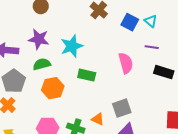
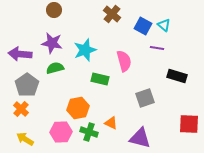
purple line: (152, 47) -> (157, 48), moved
pink semicircle: (126, 63) -> (124, 61), moved
orange hexagon: (53, 88) -> (78, 108), moved
gray square: (122, 108) -> (145, 98), moved

